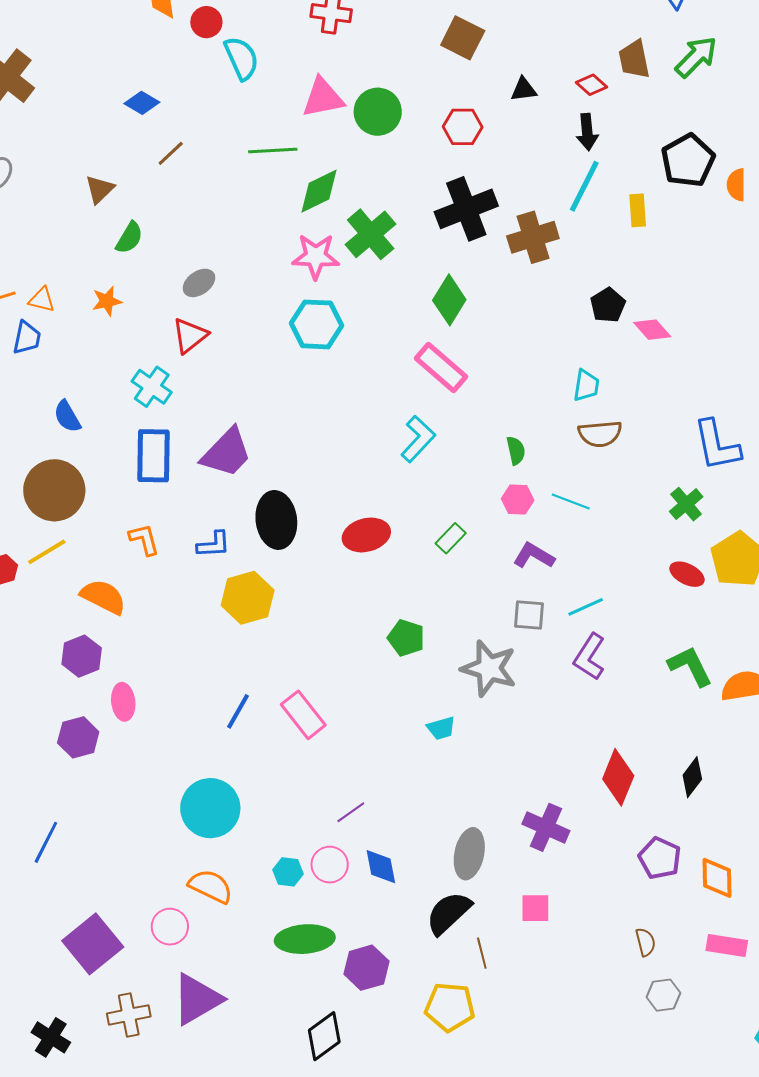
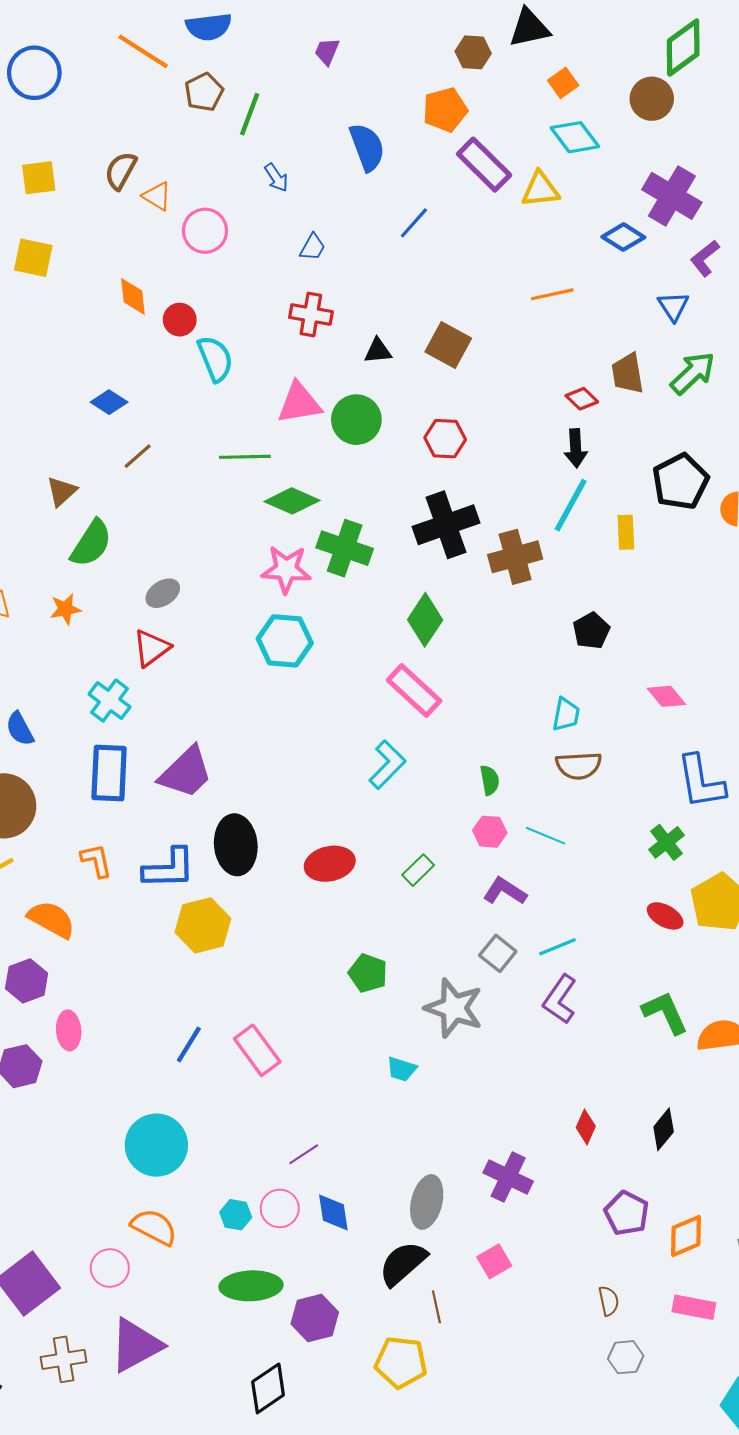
black triangle: (524, 90) -> (378, 351), moved
green diamond: (319, 191) -> (292, 501), turned 48
green cross: (371, 234) -> (345, 548), turned -33
green semicircle: (129, 238) -> (91, 543), size x1.4
pink diamond: (652, 330) -> (666, 696), moved
blue L-shape: (214, 545) -> (169, 868), size x1.5
gray square: (529, 615) -> (498, 953), turned 32
cyan trapezoid: (441, 728) -> (402, 1069), turned 32
red diamond: (618, 777) -> (586, 1127), size x0.6
orange diamond: (717, 878) -> (686, 1236), turned 66
pink square: (535, 908) -> (494, 1261), turned -32

